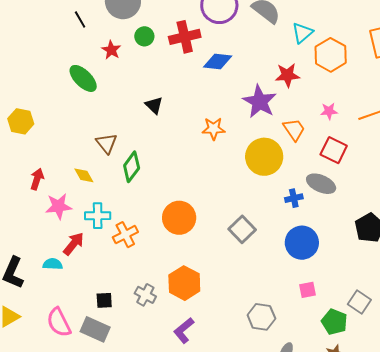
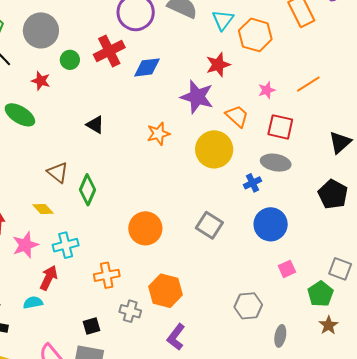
orange cross: (125, 235) -> (107, 275), moved, turned 30
green pentagon: (334, 322) -> (320, 294), turned 30

